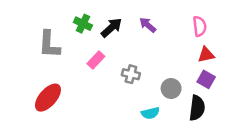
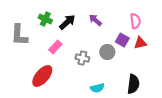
purple square: (206, 79) -> (122, 40), moved
gray circle: (171, 88) -> (107, 52), moved
red ellipse: (48, 98) -> (42, 76), moved

